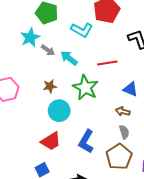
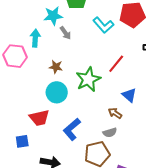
cyan arrow: (69, 58) -> (35, 38), moved, turned 36
red line: (107, 63) -> (116, 64), turned -60
gray semicircle: (124, 132) -> (110, 133), turned 72

